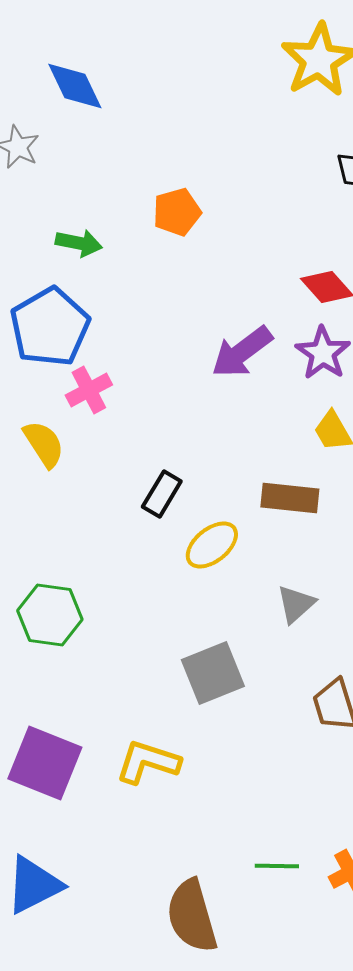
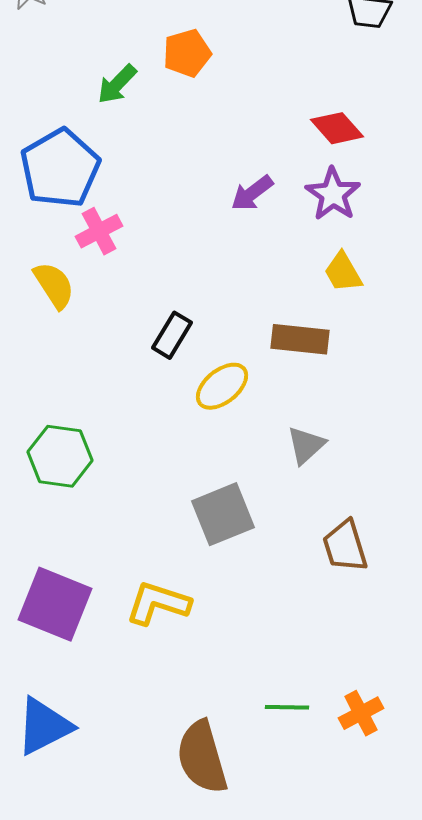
green arrow: (79, 243) -> (117, 84), moved, turned 123
purple arrow: (242, 352) -> (252, 193), size x0.7

